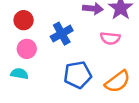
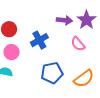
pink semicircle: (110, 38) -> (78, 44), turned 42

